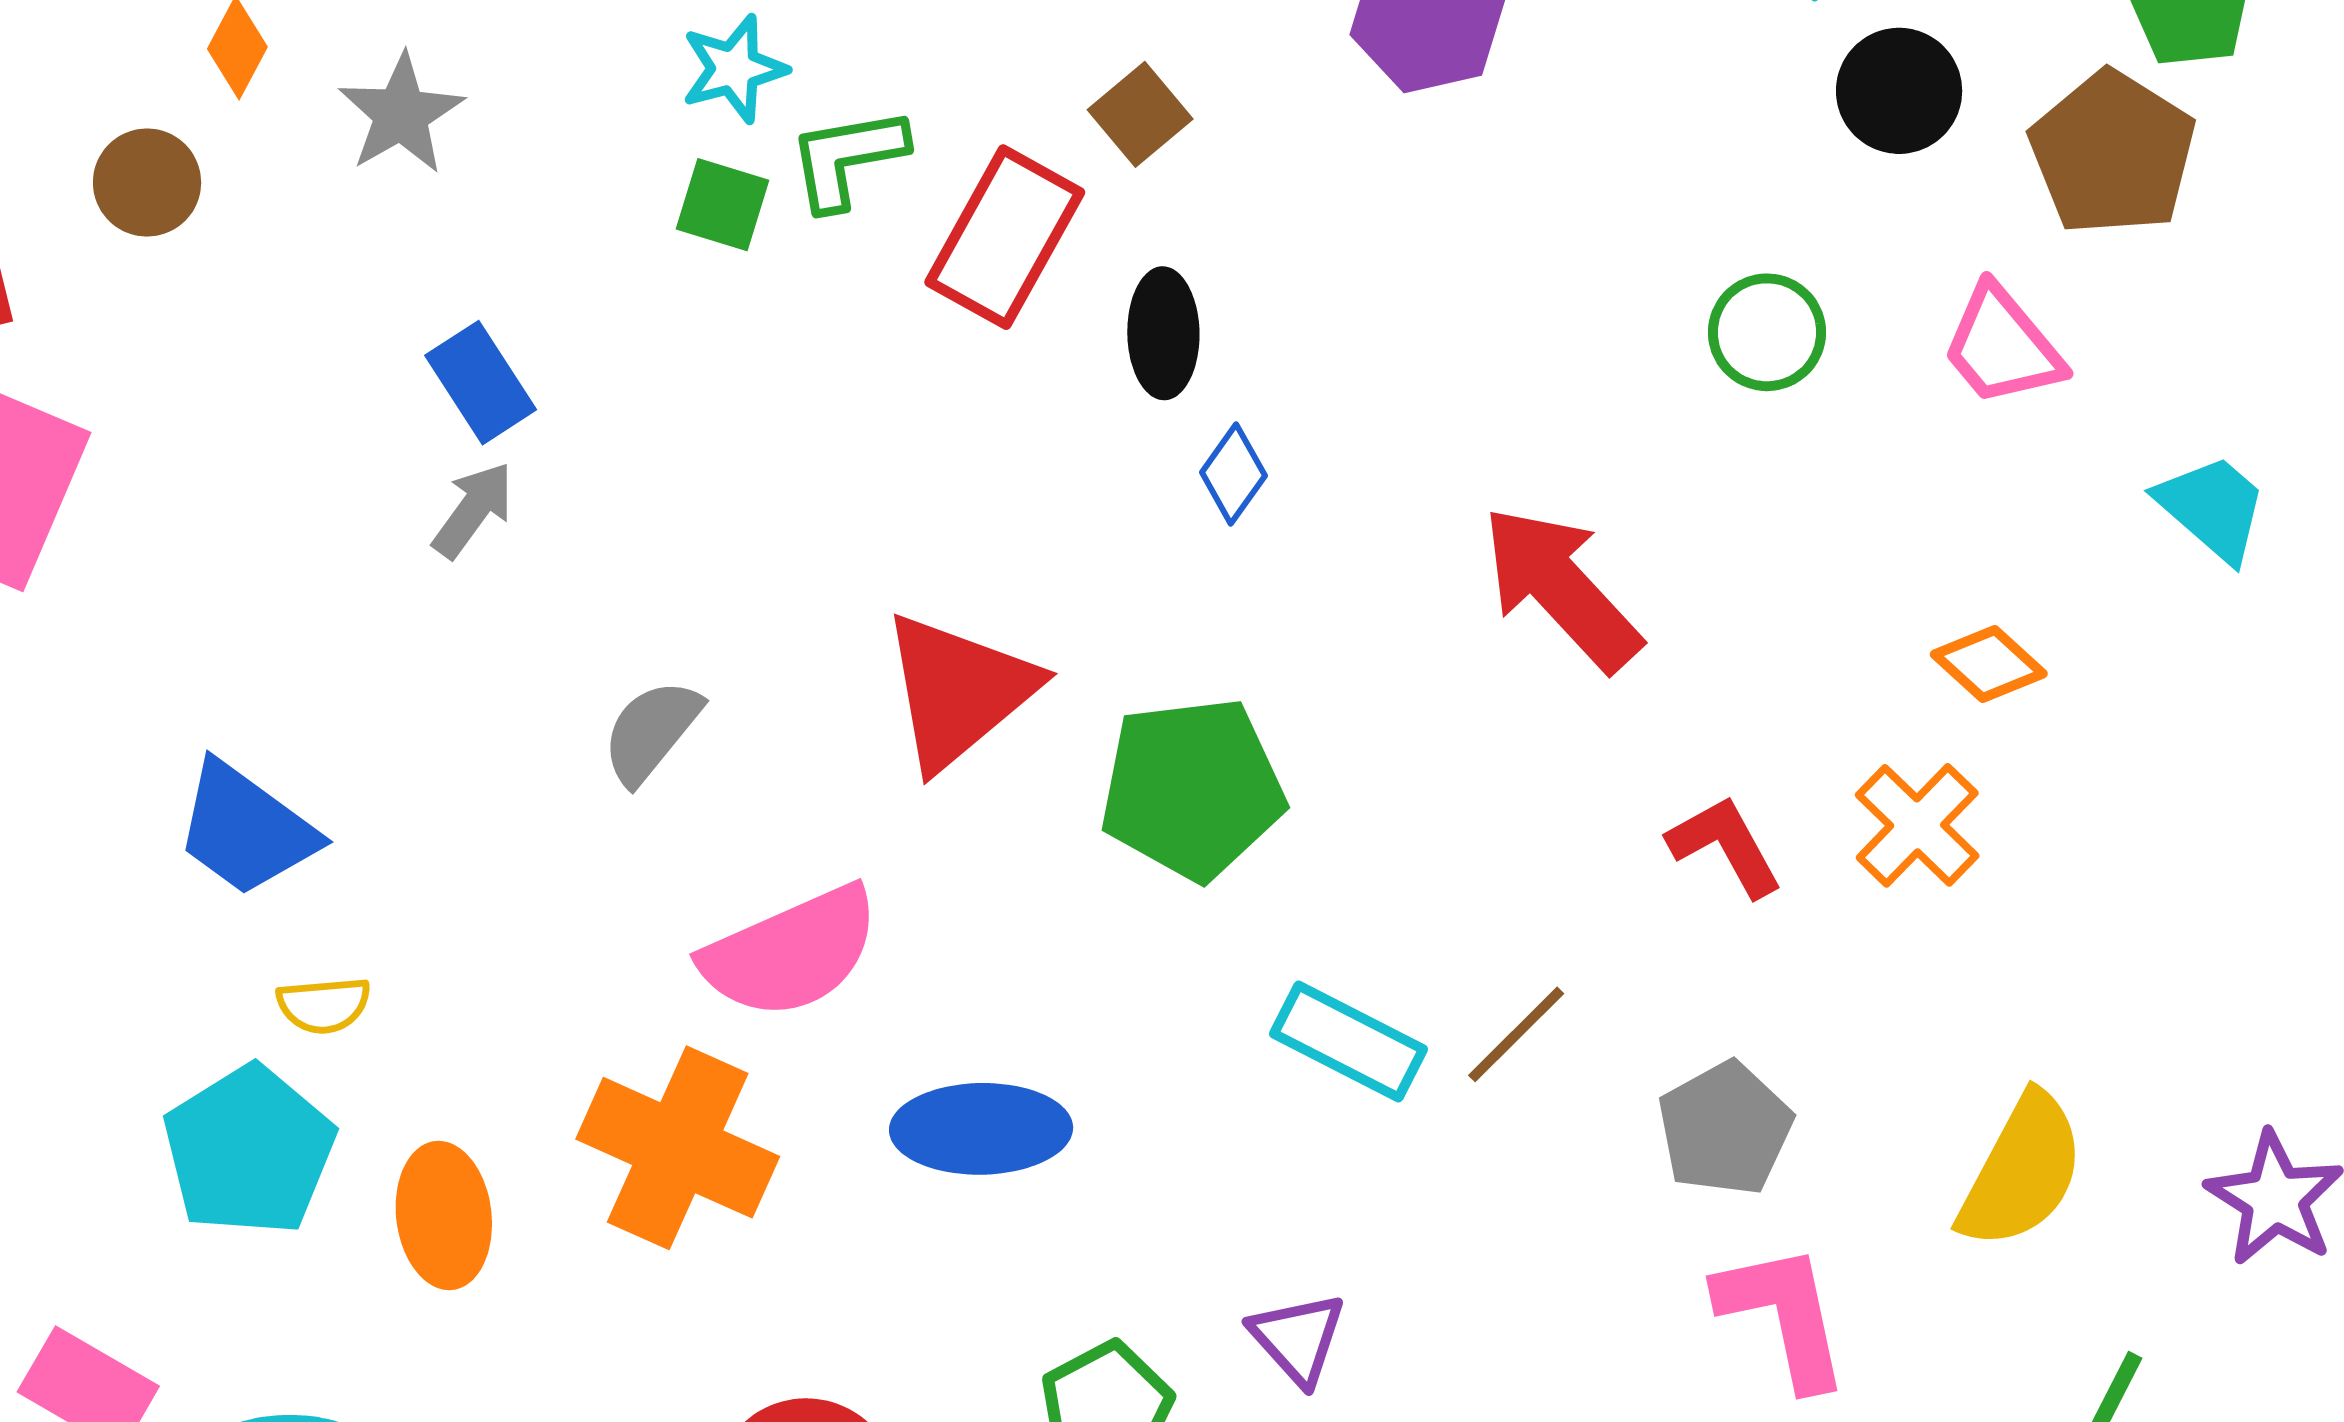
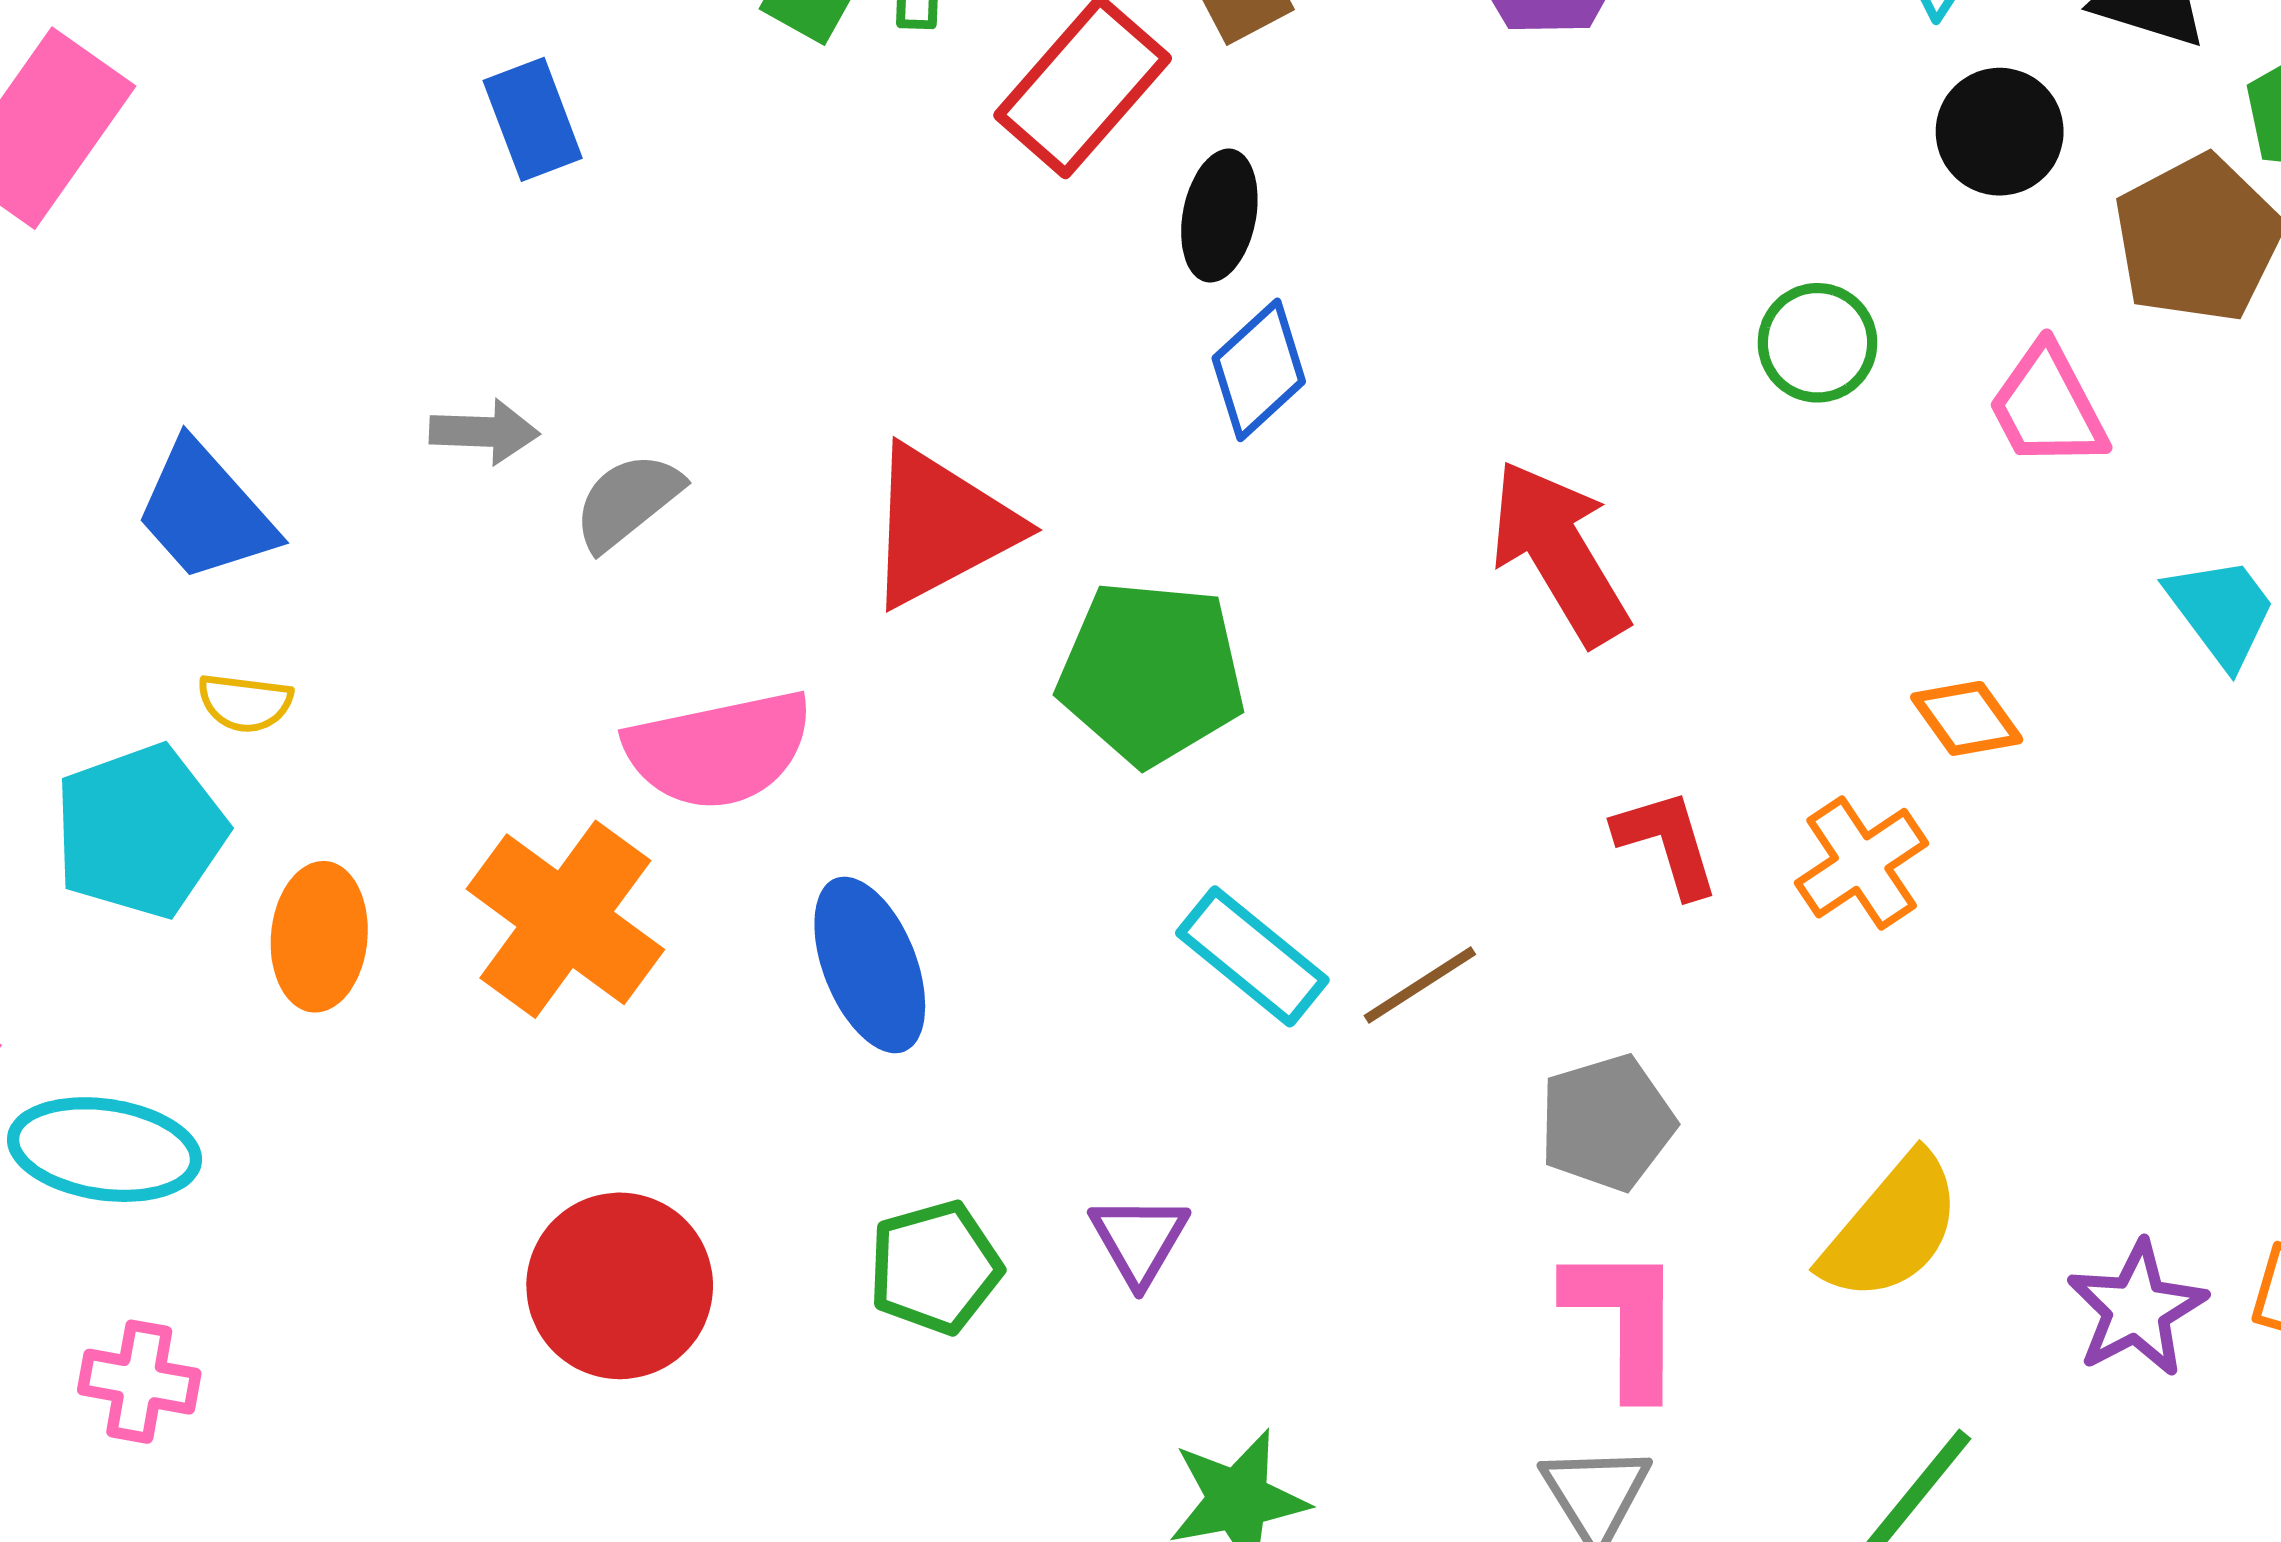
blue diamond: (1233, 474) -> (1259, 370), size x1.4
gray arrow: (473, 510) -> (484, 432), moved, turned 44
blue ellipse: (981, 1129) -> (870, 965), turned 57

